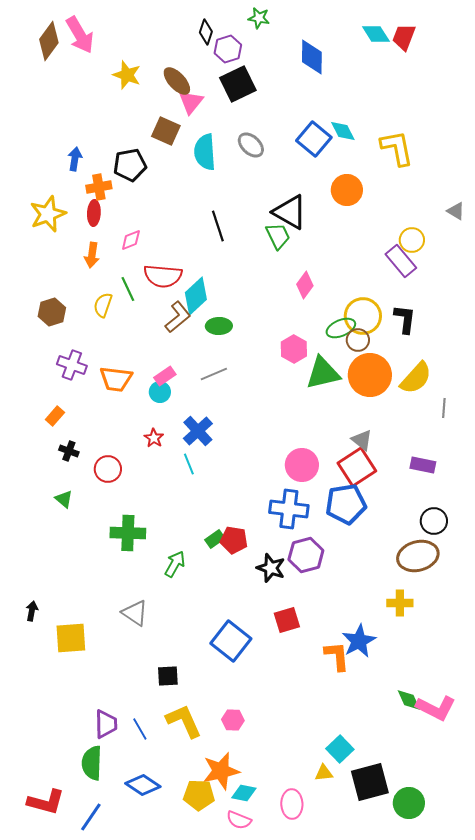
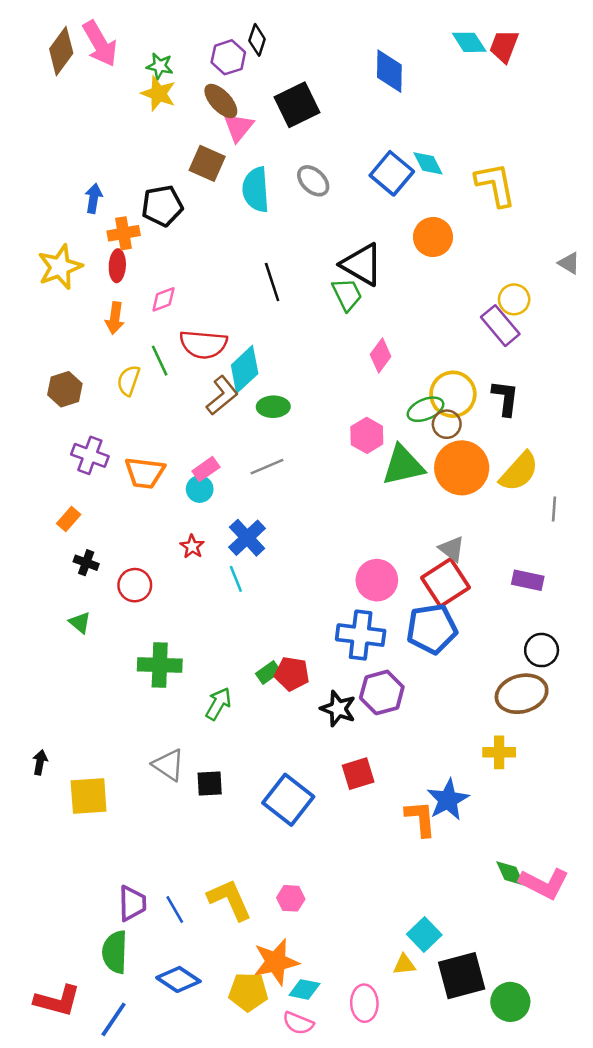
green star: (259, 18) -> (160, 66), moved
purple hexagon: (228, 49) -> (228, 57), moved
black square: (168, 676) -> (210, 784), moved

